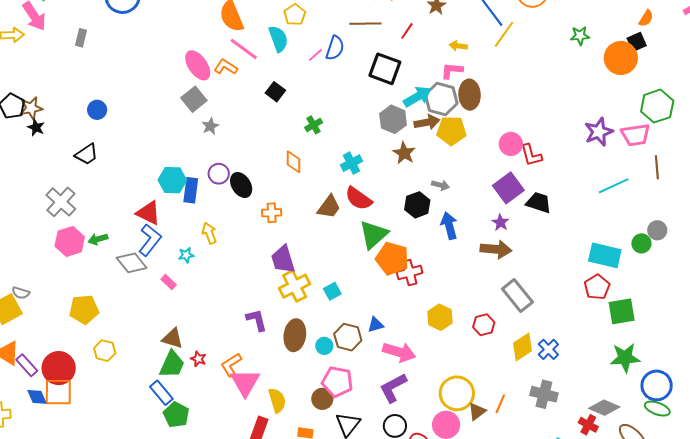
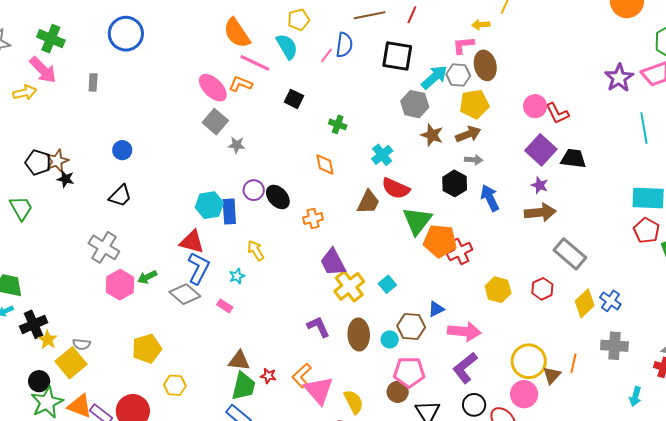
yellow pentagon: (295, 15) -> (299, 20), turned 30
yellow arrow: (458, 46) -> (481, 25), moved
gray hexagon: (441, 99) -> (458, 75), size x0.7
brown arrow: (427, 122) -> (468, 134), moved
green cross: (314, 125) -> (338, 124), turned -30
gray star: (210, 126) -> (237, 145), turned -30
cyan line: (614, 186) -> (644, 128), turned -64

